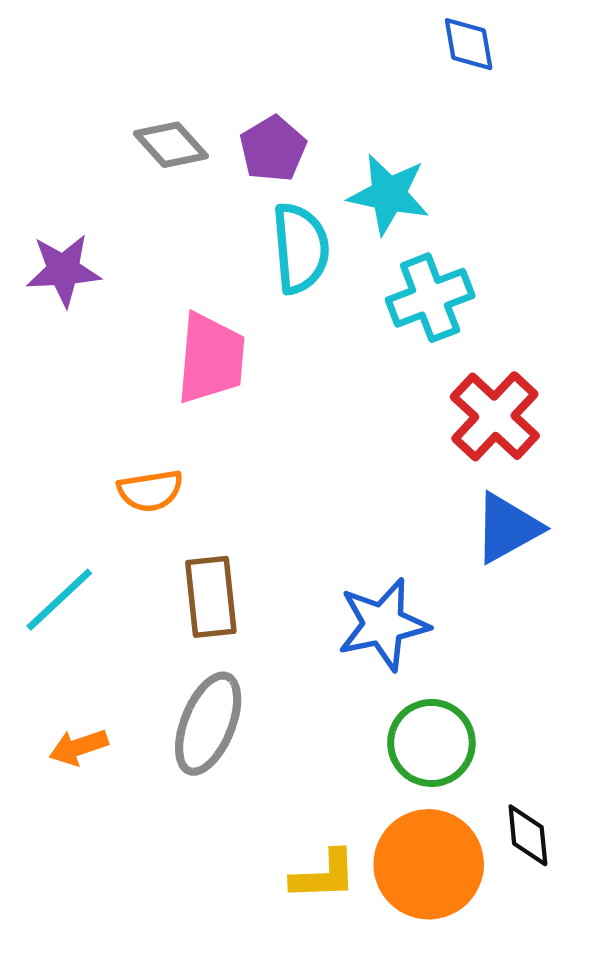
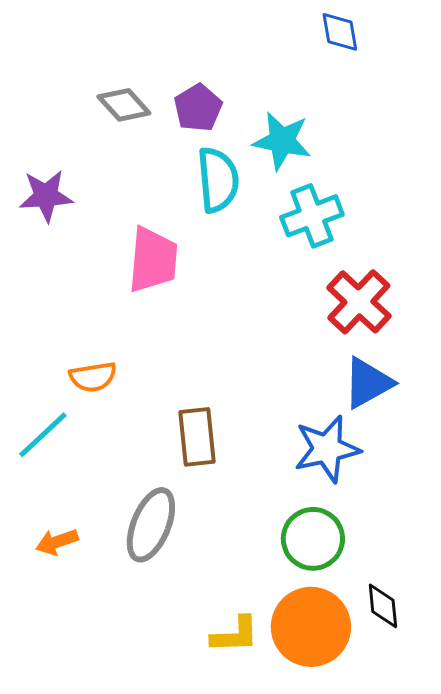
orange semicircle: (150, 491) -> (93, 377), moved
brown rectangle: (211, 597) -> (197, 437), moved
blue star: (383, 624) -> (327, 449), moved

